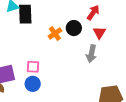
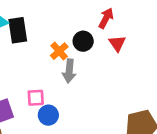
gray arrow: (91, 54) -> (69, 71), moved
blue circle: (33, 84) -> (48, 115), moved

